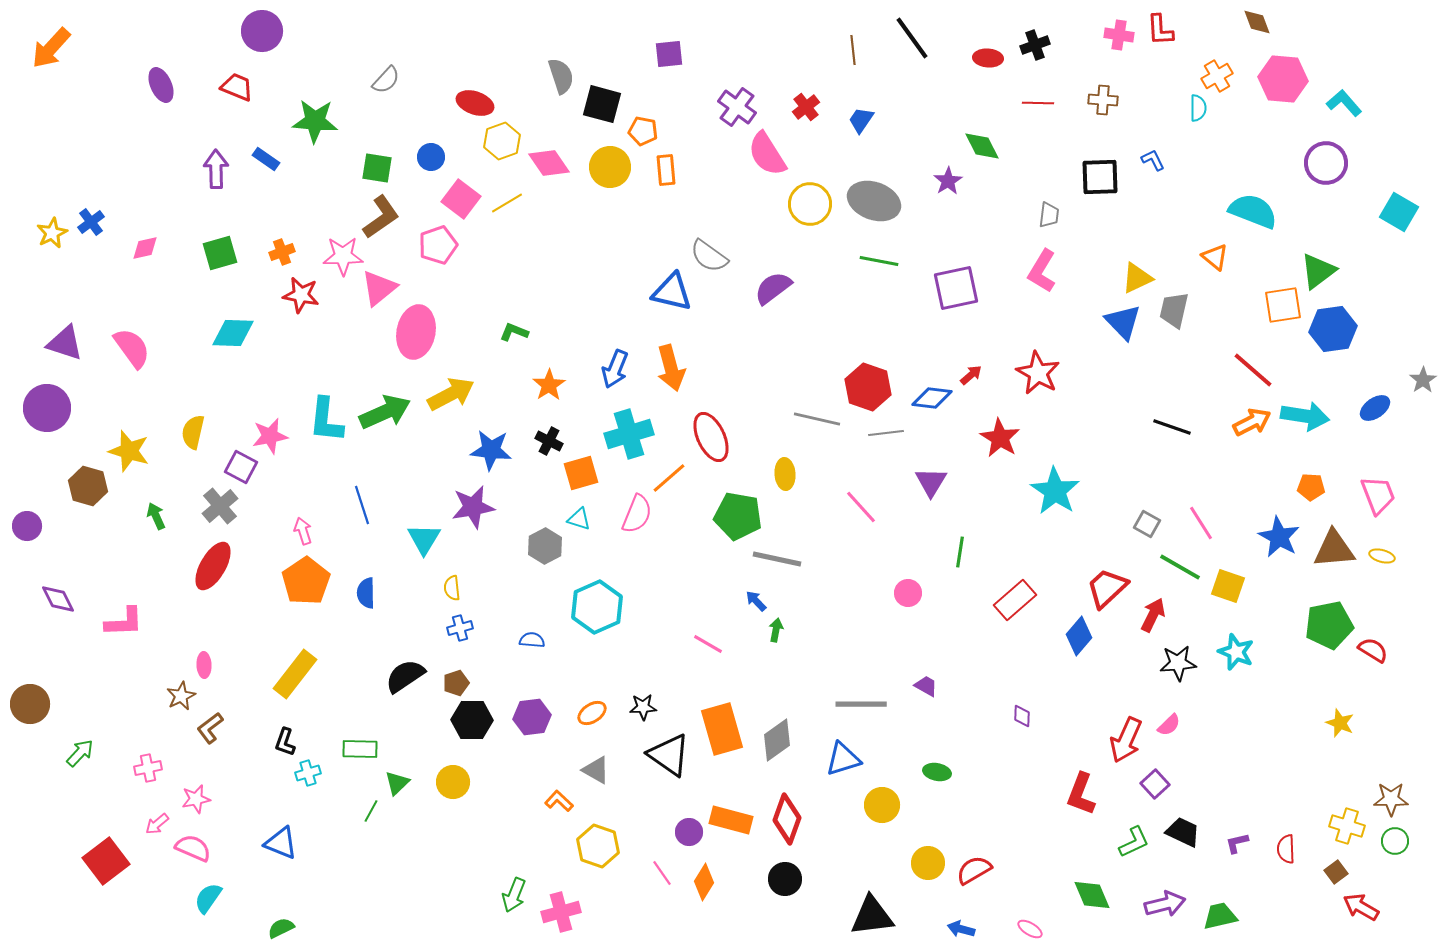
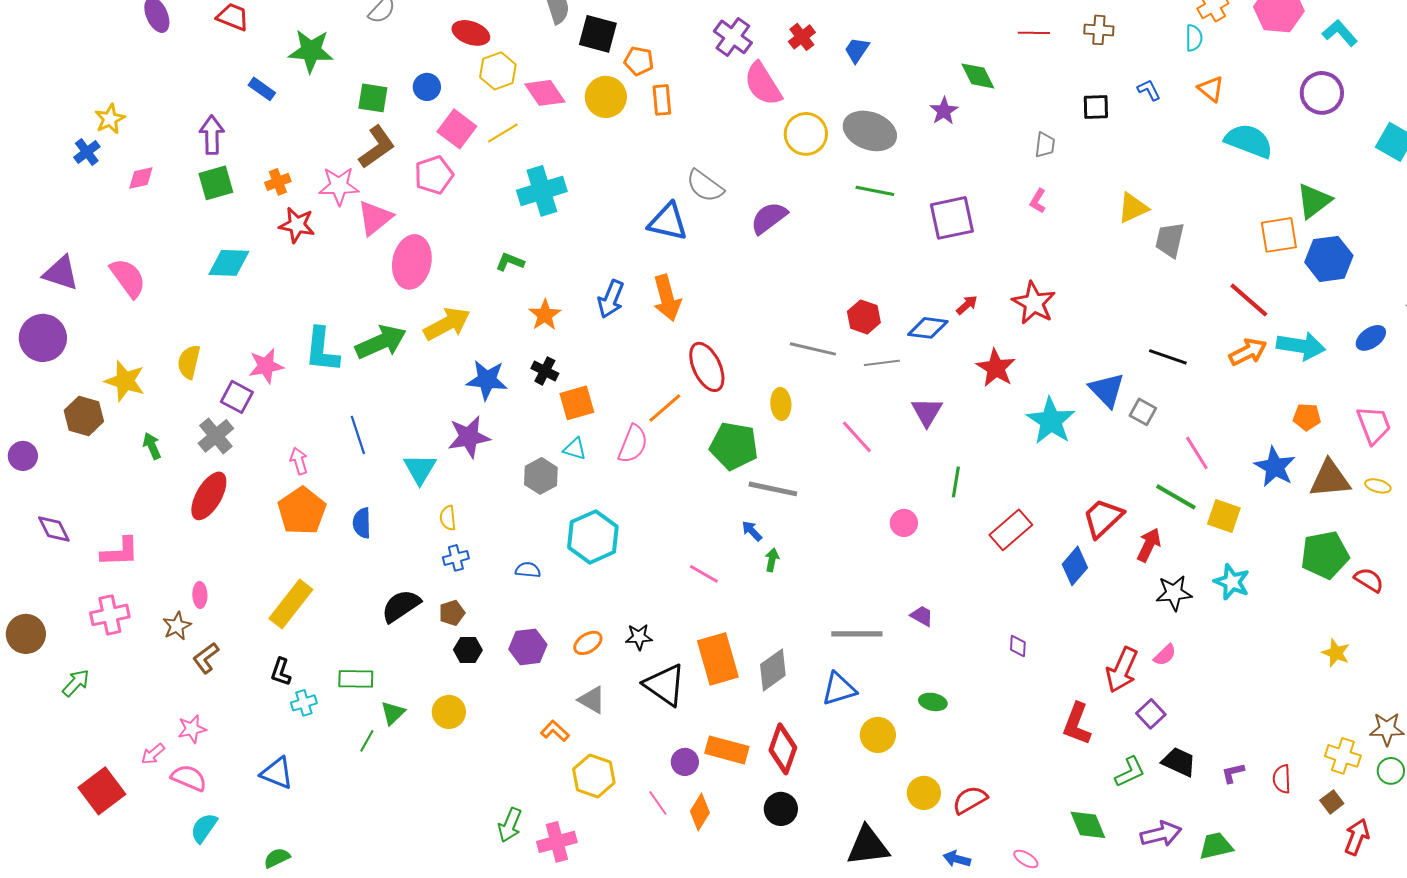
purple arrow: (216, 169) -> (212, 135), moved
black square: (1100, 177) -> (1096, 107), size x0.7
yellow star: (52, 233) -> (110, 119), moved
orange triangle: (1215, 257) -> (1211, 89), moved
pink L-shape: (1042, 271) -> (1038, 201), size x0.6
blue triangle: (1123, 322) -> (1107, 390), moved
red hexagon: (868, 387) -> (864, 317), size x0.7
cyan cross: (629, 434) -> (542, 191), moved
gray square: (1147, 524) -> (1143, 412), moved
black hexagon: (472, 720) -> (468, 650), size x0.7
pink cross: (148, 768) -> (110, 615), moved, size x1.4
red arrow: (1361, 907) -> (1357, 837), turned 81

